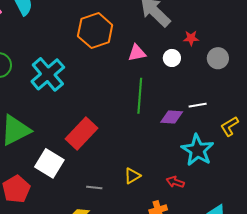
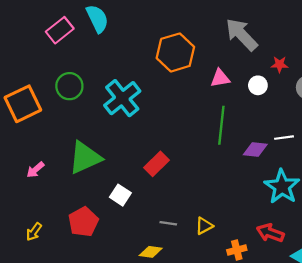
red rectangle: (82, 134) -> (157, 164), size x0.7
white square: (49, 163) -> (120, 195), size x0.7
yellow triangle: (132, 176) -> (204, 226), moved
red arrow: (175, 182) -> (270, 233), moved, size x1.4

